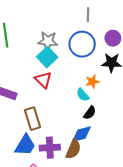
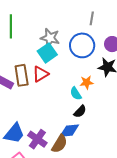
red triangle: (43, 80) -> (40, 74), turned 36
brown rectangle: (33, 119) -> (22, 75), moved
purple cross: (50, 148) -> (37, 139), turned 30

